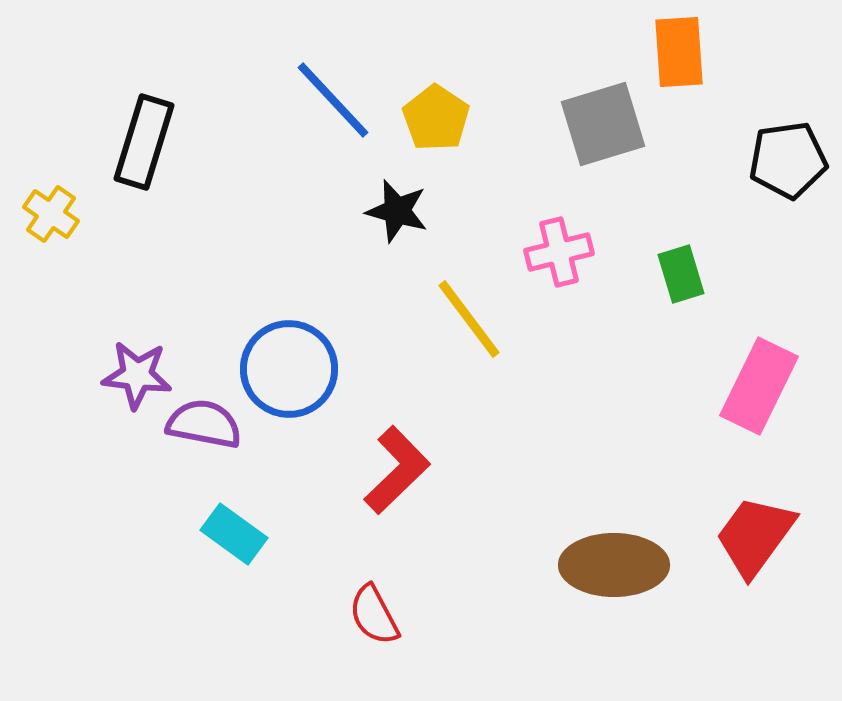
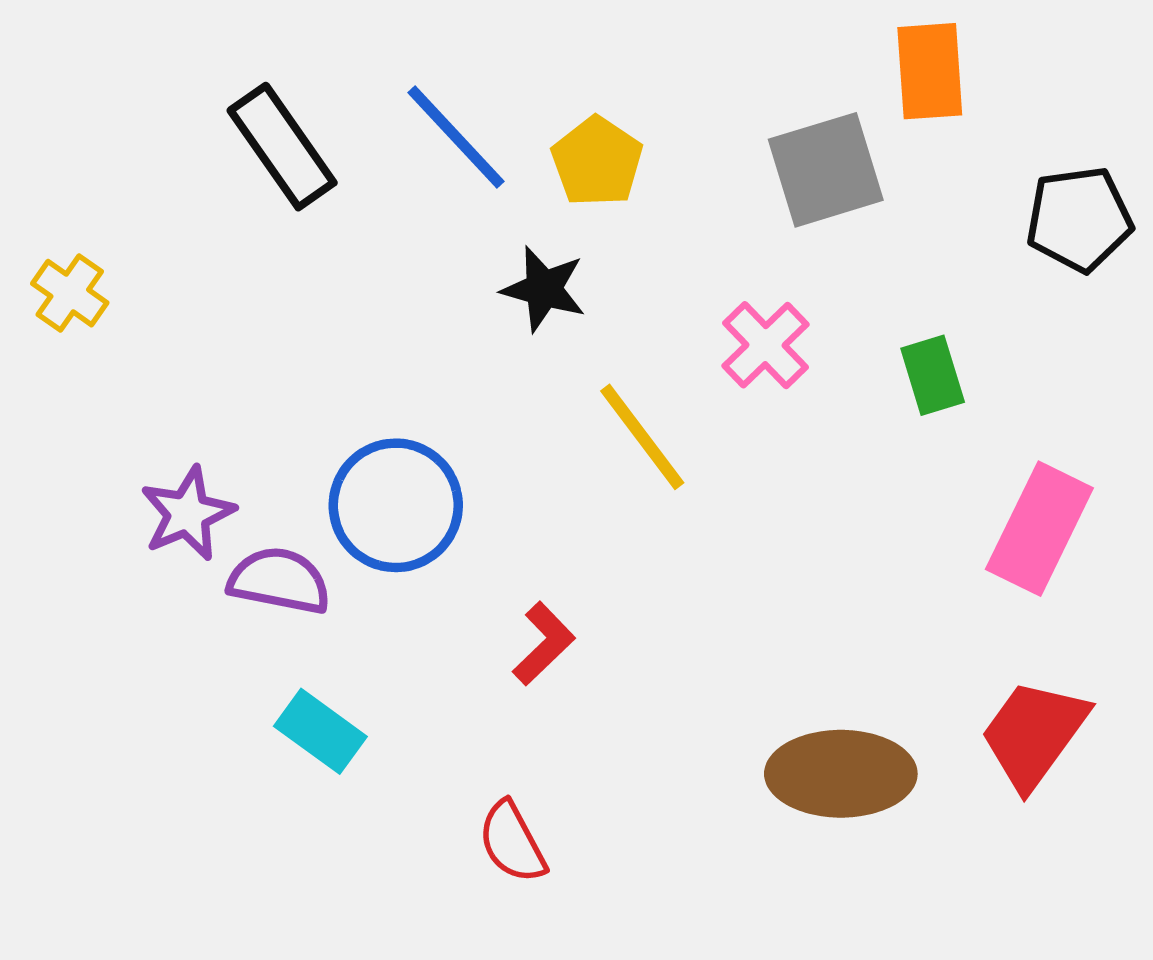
black rectangle: (144, 142) -> (282, 147), moved, turned -52
pink cross: (559, 252) -> (765, 345), turned -30
purple star: (137, 375) -> (188, 514), turned -30
red L-shape: (397, 470) -> (544, 644), size x0.7

